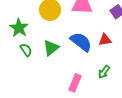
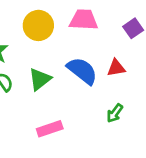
pink rectangle: (75, 83) -> (50, 129), moved, turned 48

